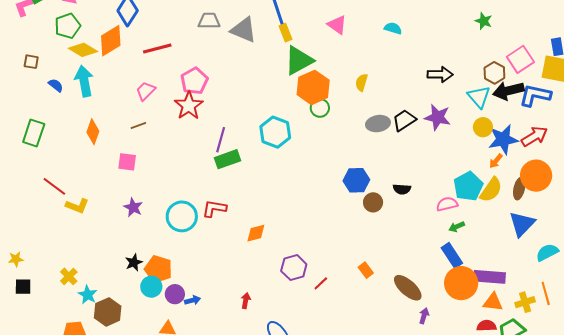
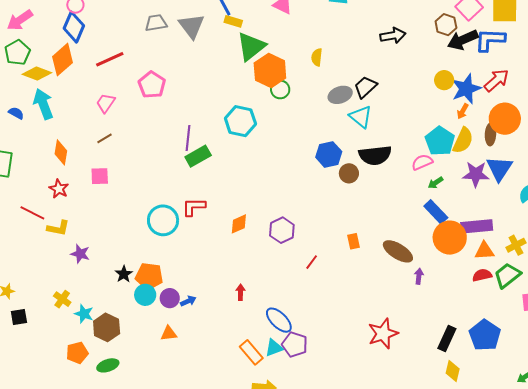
gray triangle: (244, 30) -> (192, 26), turned 40
yellow rectangle: (286, 33) -> (233, 21), turned -42
cyan triangle: (479, 97) -> (361, 117), moved
red star: (189, 106) -> (59, 189), moved, size x0.7
purple star: (437, 117) -> (476, 174), moved
black semicircle: (402, 189) -> (375, 155), size x1.8
purple star: (133, 207) -> (80, 254), moved
purple hexagon: (294, 268) -> (282, 230), moved
orange rectangle: (366, 270) -> (354, 241), turned 35

